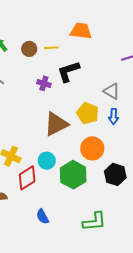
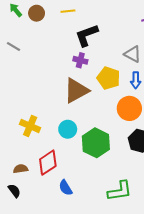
brown circle: (29, 49) -> (37, 13), moved
purple cross: (44, 83) -> (80, 60), moved
orange circle: (92, 148) -> (129, 108), moved
red diamond: (27, 178) -> (48, 163), moved

